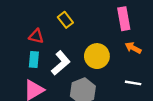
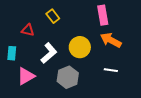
orange arrow: (133, 48) -> (111, 40), size x1.5
cyan rectangle: (34, 60) -> (12, 53), moved

